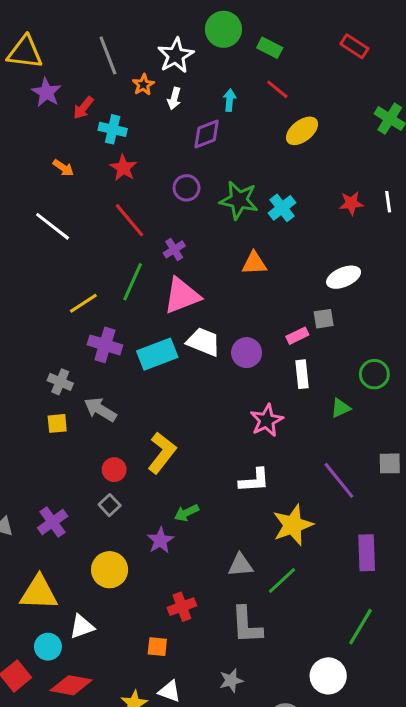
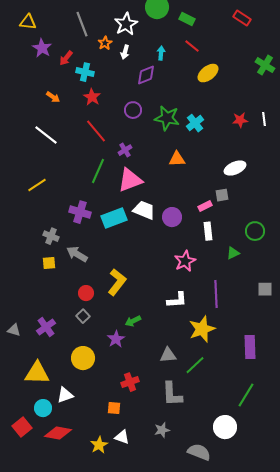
yellow triangle: (25, 52) -> (28, 22), size x0.7
yellow line: (83, 303) -> (37, 185), moved
purple line: (339, 480) -> (216, 294), moved, turned 36

